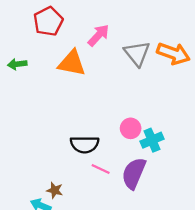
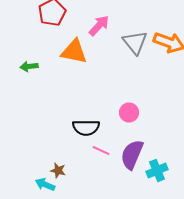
green arrow: (17, 64) -> (29, 67), moved
cyan cross: (152, 140) -> (157, 171), moved

